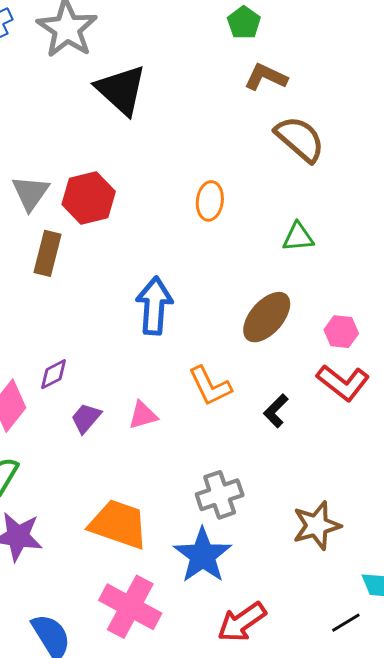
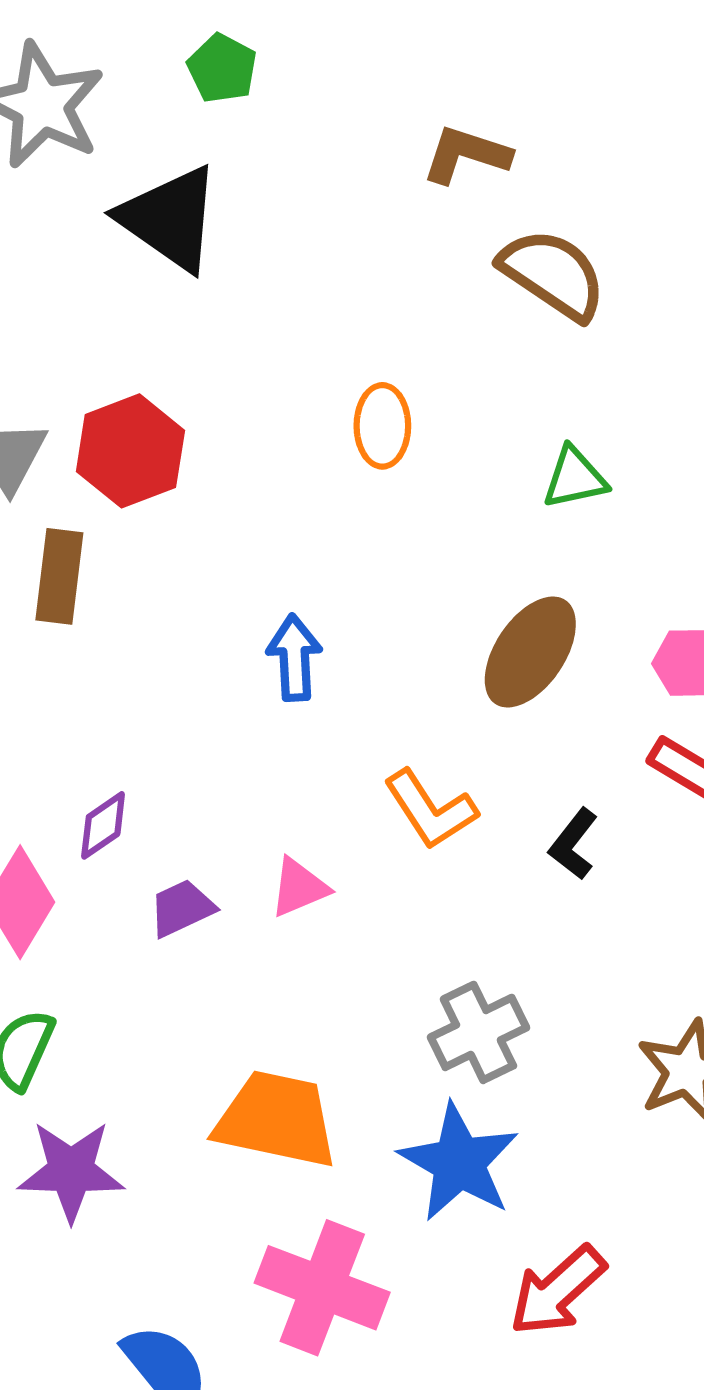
green pentagon: (244, 23) -> (222, 68), moved
blue arrow: (154, 306) -> (294, 658), size x0.7
purple trapezoid: (86, 418) -> (182, 908), turned 32

